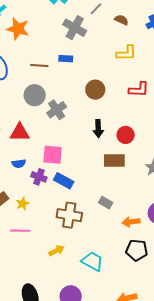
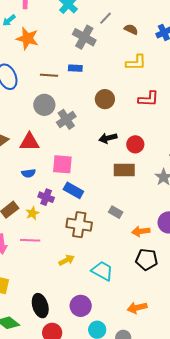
black arrow: (98, 129) -> (108, 138), turned 78
purple cross: (39, 177) -> (46, 197), moved

